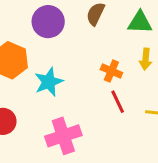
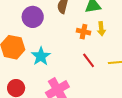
orange cross: (111, 71) -> (84, 32), moved

